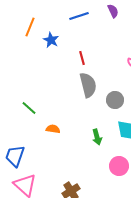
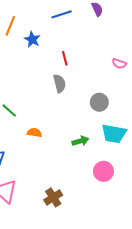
gray semicircle: (88, 85) -> (60, 83), moved, size x0.7
green arrow: (97, 137) -> (80, 141), turned -91

